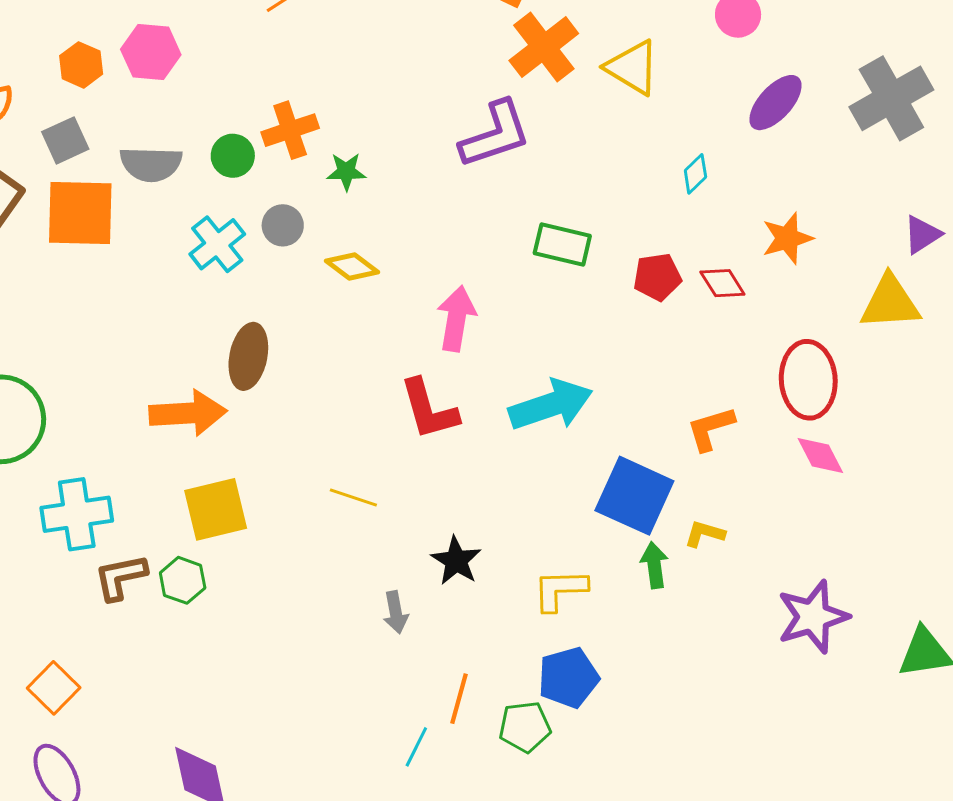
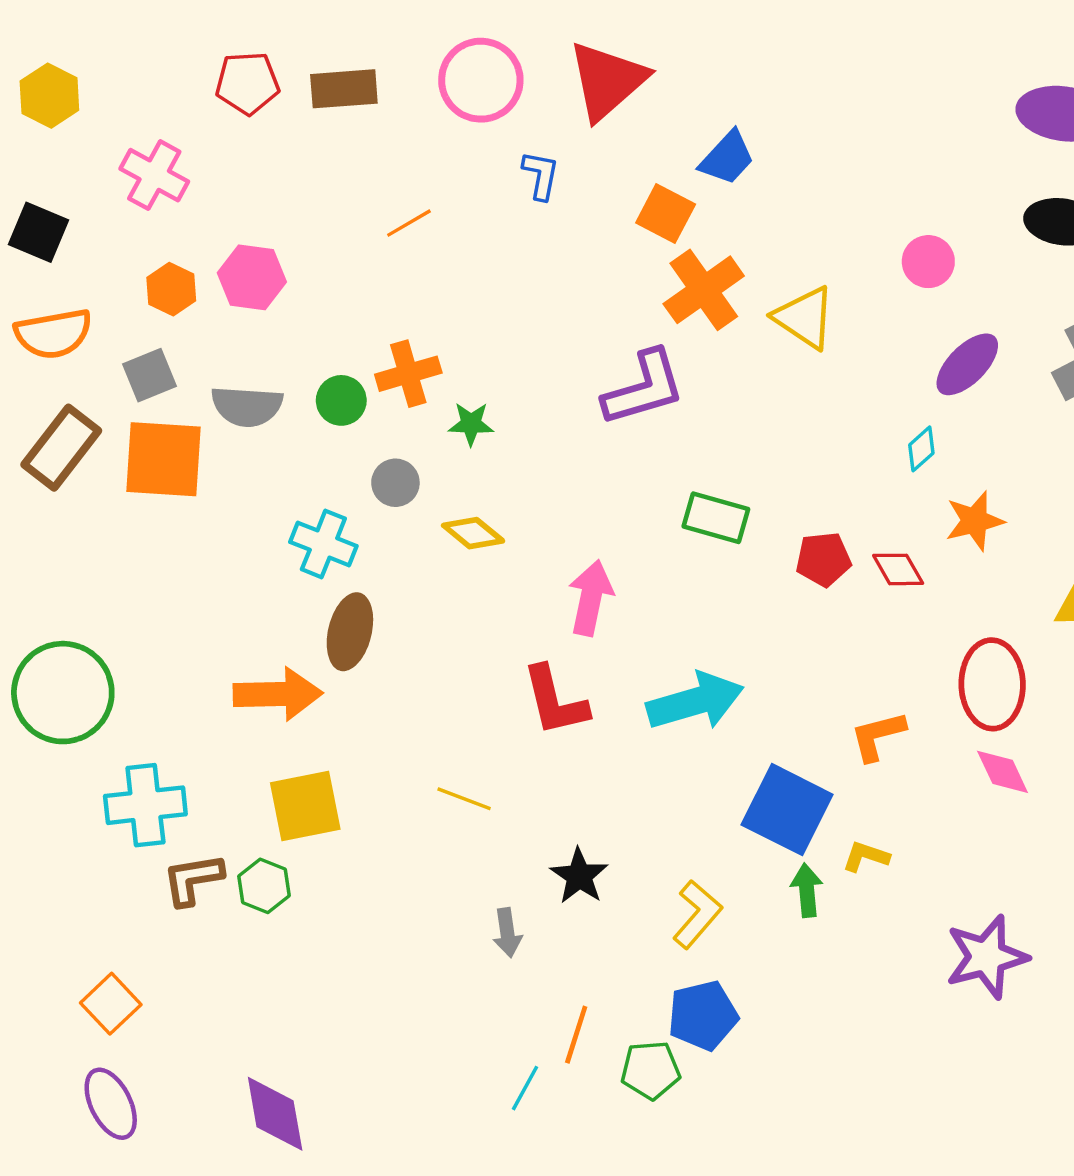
cyan diamond: (695, 174) -> (921, 449), moved
cyan cross: (217, 244) -> (323, 544), moved, turned -32
yellow L-shape: (560, 590) -> (697, 914), turned 130

